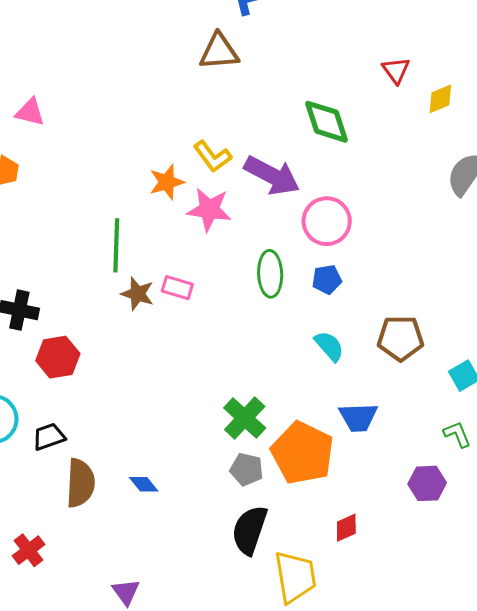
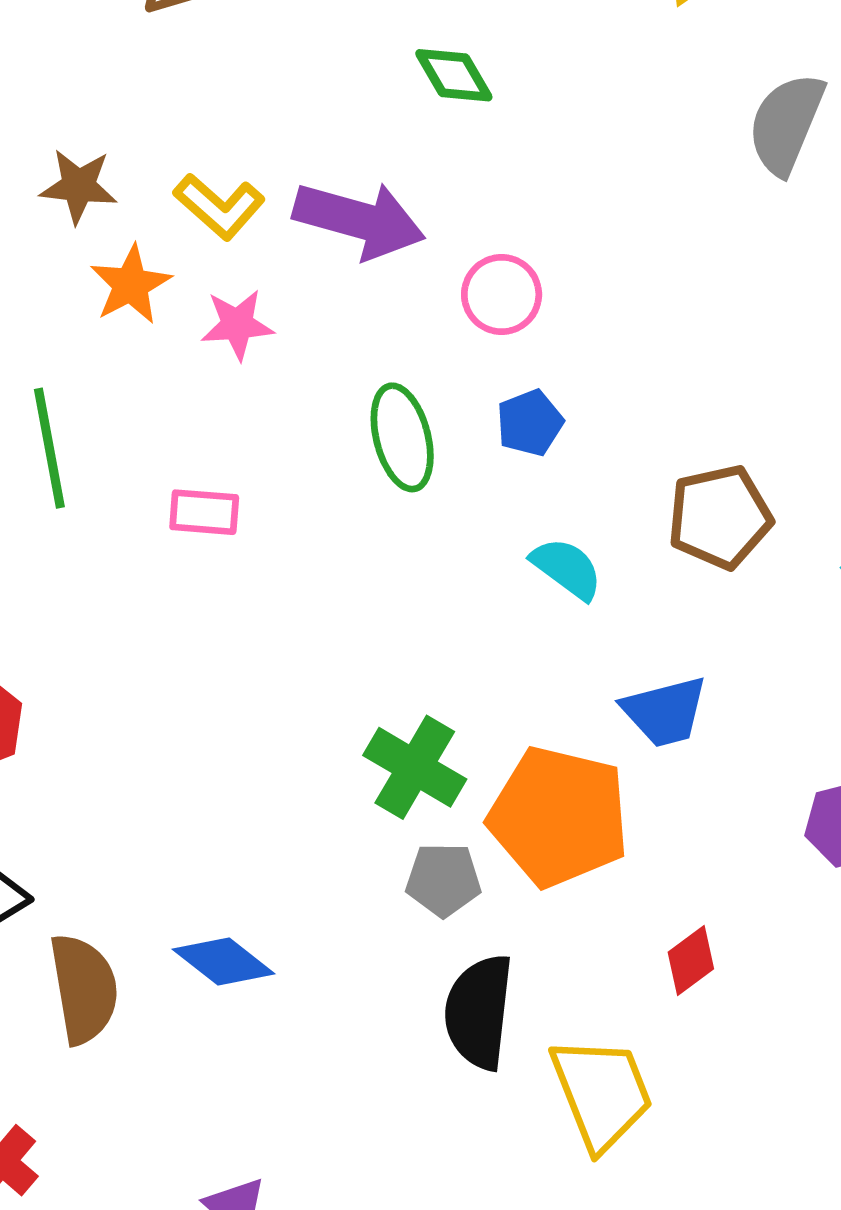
green diamond: (327, 122) -> (454, 75), size x0.7
pink star: (209, 209) -> (237, 325), size x0.7
pink circle: (327, 221) -> (502, 294), size x0.7
brown star: (138, 294) -> (79, 186), moved
blue diamond: (144, 484) -> (224, 961), size x1.4

